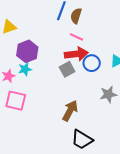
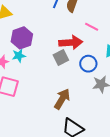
pink line: (77, 37) -> (92, 27), moved
blue circle: (92, 63) -> (88, 64), moved

